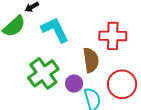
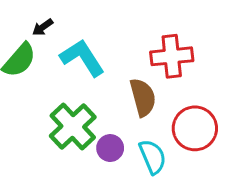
purple circle: (74, 84) -> (110, 148), moved

